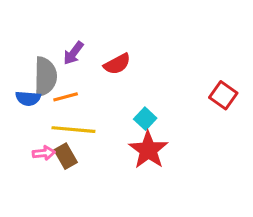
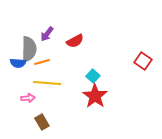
brown rectangle: (66, 156) -> (42, 122), moved

